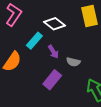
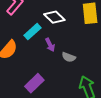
purple rectangle: (52, 80) -> (34, 83), moved

